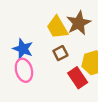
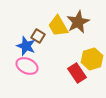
brown square: (60, 53) -> (38, 36), moved, turned -32
pink ellipse: (24, 70) -> (27, 66), turned -50

